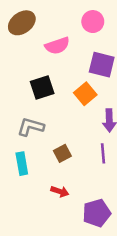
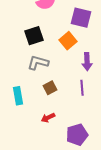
gray L-shape: (31, 127) -> (38, 63), moved
red arrow: (60, 191) -> (48, 118), turned 136

